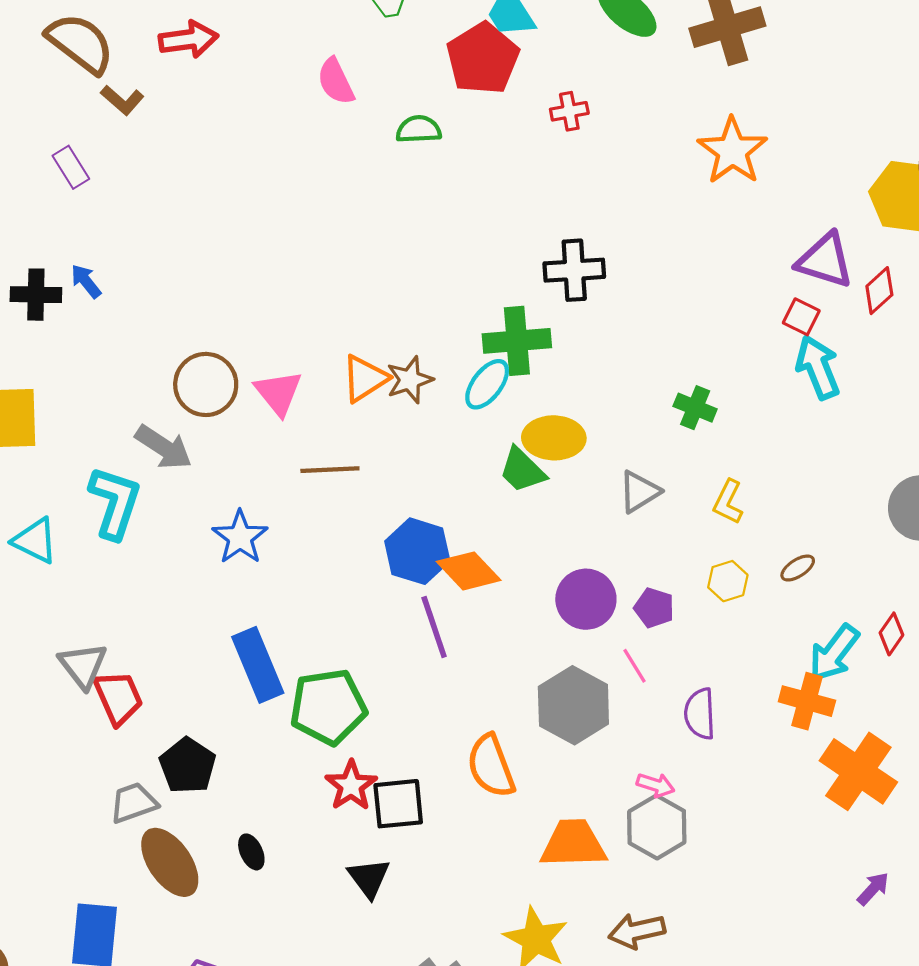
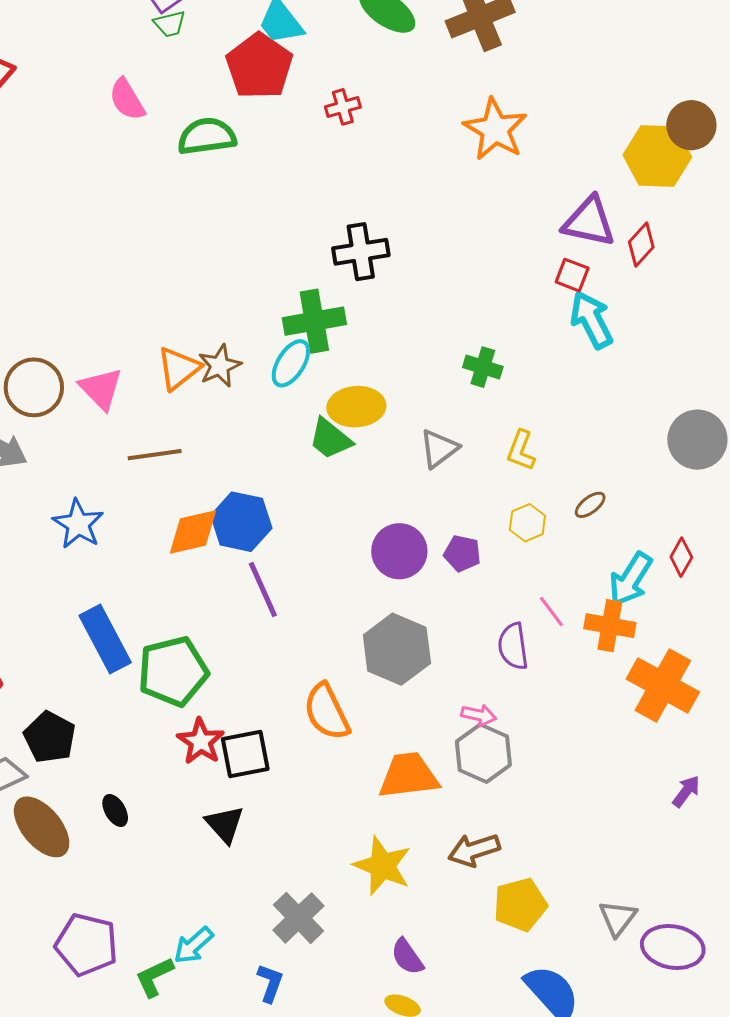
green semicircle: (419, 129) -> (207, 136), size x1.4
orange diamond: (469, 571) -> (193, 532), moved, turned -54
pink line: (635, 666) -> (551, 612), moved

